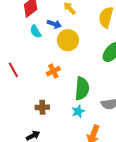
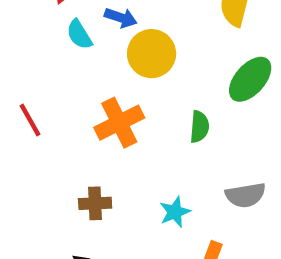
orange cross: (53, 71) -> (119, 123), size x1.5
green semicircle: (82, 89) -> (199, 127), moved, size x0.6

